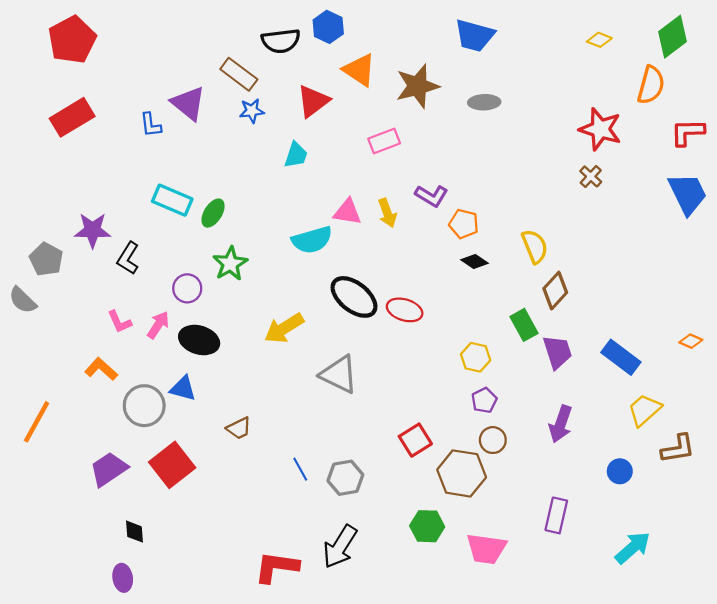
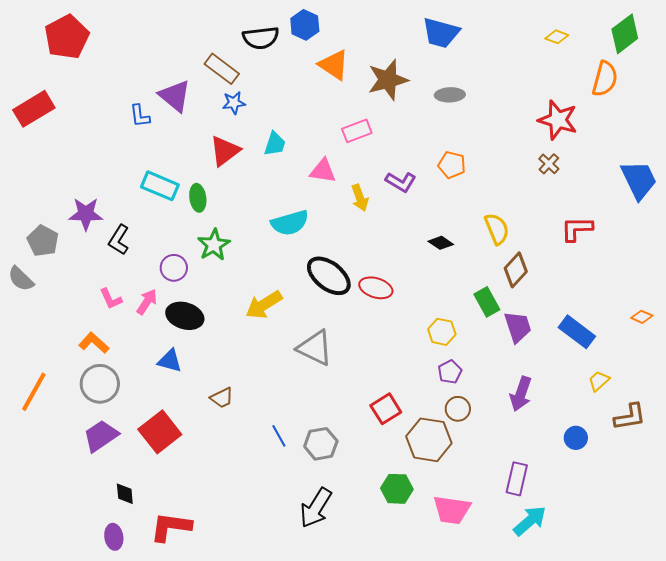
red triangle: (313, 101) -> (225, 151), moved
red rectangle: (72, 117) -> (34, 109), moved
red L-shape: (688, 132) -> (577, 229), moved
pink triangle: (348, 212) -> (323, 171), moved
green ellipse: (213, 213) -> (198, 198), turned -40
orange pentagon: (464, 224) -> (452, 165), moved
gray circle: (144, 406) -> (100, 384), moved
yellow trapezoid: (645, 410) -> (599, 381), size x0.7
cyan arrow: (633, 548) -> (530, 521), moved
red L-shape: (277, 567) -> (171, 527), moved

